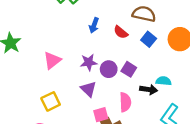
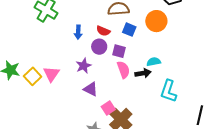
purple circle: (109, 69) -> (99, 47), moved
purple square: (129, 69) -> (119, 51), moved
yellow square: (51, 101) -> (33, 76), moved
pink semicircle: (125, 102) -> (123, 70), moved

